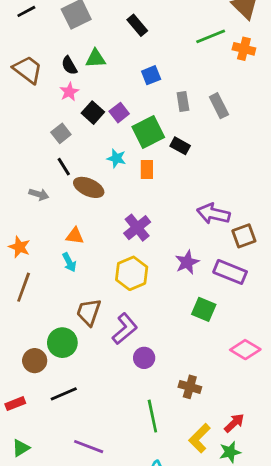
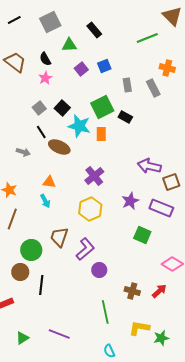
orange cross: (244, 49) -> (167, 68), moved
green triangle: (96, 59) -> (69, 45), moved
black square: (93, 113) -> (62, 108), moved
purple square: (119, 113) -> (81, 69), moved
cyan star: (116, 158) -> (79, 126), size x1.6
green circle: (62, 343) -> (31, 250), moved
black line: (64, 394) -> (41, 285), moved, turned -60
red arrow: (234, 423) -> (159, 291), moved
yellow L-shape: (200, 438) -> (139, 328), turned 55
green triangle: (21, 448) -> (22, 338), moved

